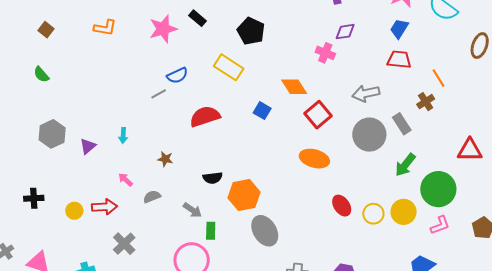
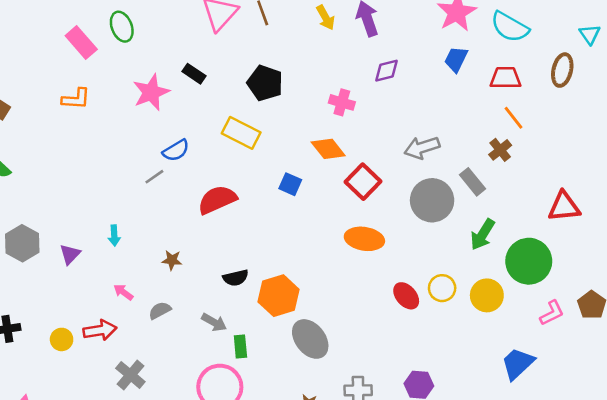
pink cross: (325, 53) -> (342, 102), moved
red trapezoid: (399, 60) -> (506, 78), moved
yellow circle: (373, 214) -> (442, 288), moved
pink L-shape: (440, 225) -> (552, 313), moved

